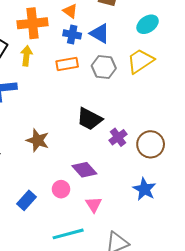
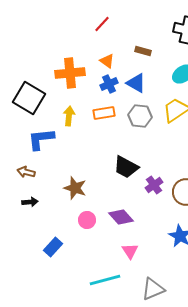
blue cross: (72, 34) -> (109, 84), turned -36
yellow arrow: (26, 56) -> (69, 116), moved
pink circle: (61, 189) -> (87, 220), moved
blue rectangle: (26, 200) -> (53, 247), moved

